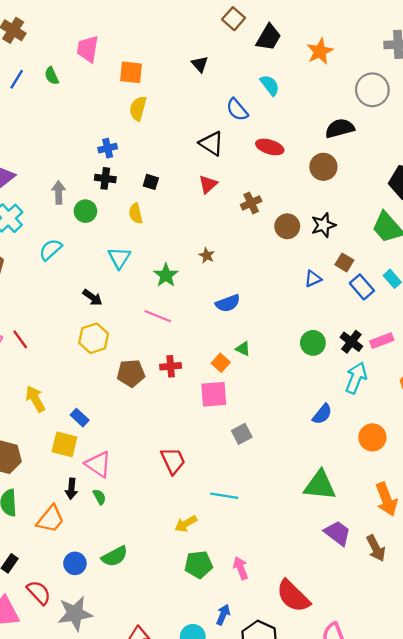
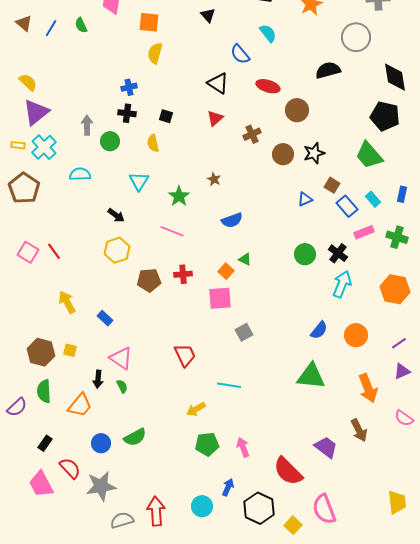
brown circle: (323, 167) -> (297, 110), moved
cyan semicircle: (50, 250) -> (80, 174), turned 40
pink rectangle: (382, 341) -> (364, 232), moved
blue semicircle: (322, 414) -> (319, 330), moved
yellow square: (64, 444) -> (70, 350), moved, size x0.6
purple trapezoid: (337, 533) -> (326, 447), moved

